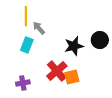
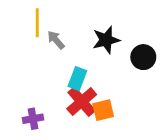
cyan rectangle: (27, 45) -> (77, 79), moved
black star: (74, 46) -> (106, 40), moved

